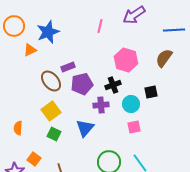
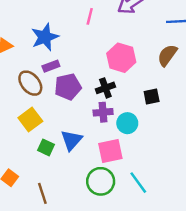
blue star: (48, 32) -> (45, 37), moved
cyan circle: (131, 104) -> (127, 123), moved
purple cross: (101, 105) -> (103, 112), moved
pink square: (134, 127) -> (110, 151), moved, size x1.5
green square: (54, 134) -> (46, 147), moved

